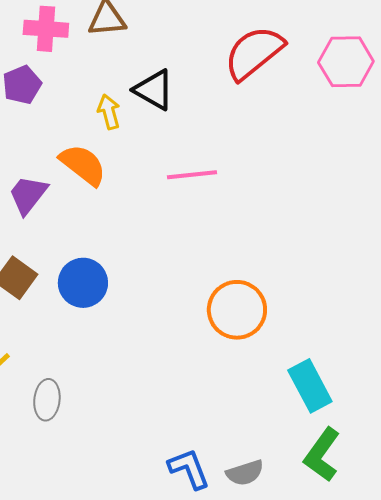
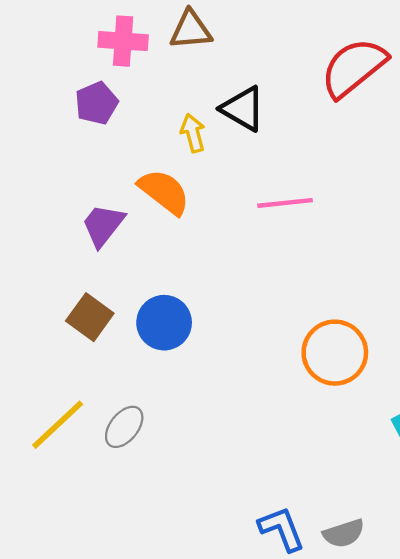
gray ellipse: (47, 400) -> (124, 427), moved, turned 33

